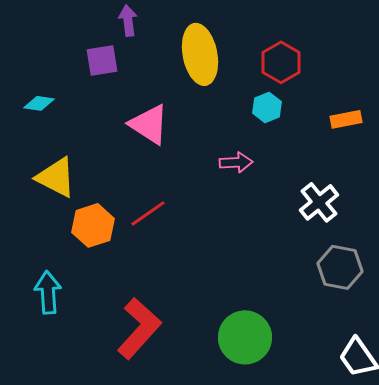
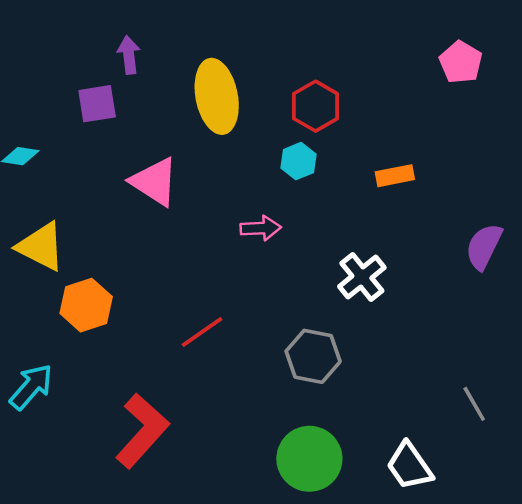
red line: (148, 213) -> (202, 332), moved
gray hexagon: (340, 267) -> (313, 356), moved
cyan arrow: (48, 292) -> (31, 387), turned 45
green circle: (245, 337) -> (309, 459), moved

